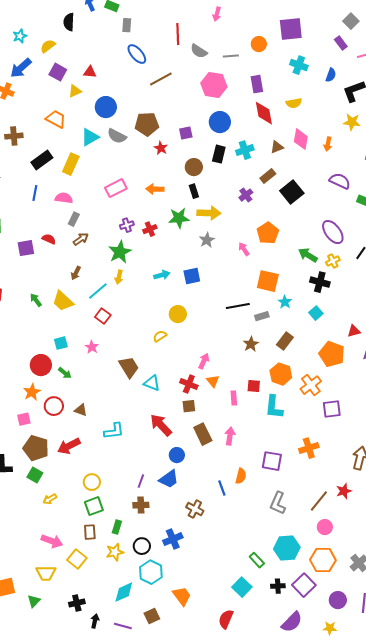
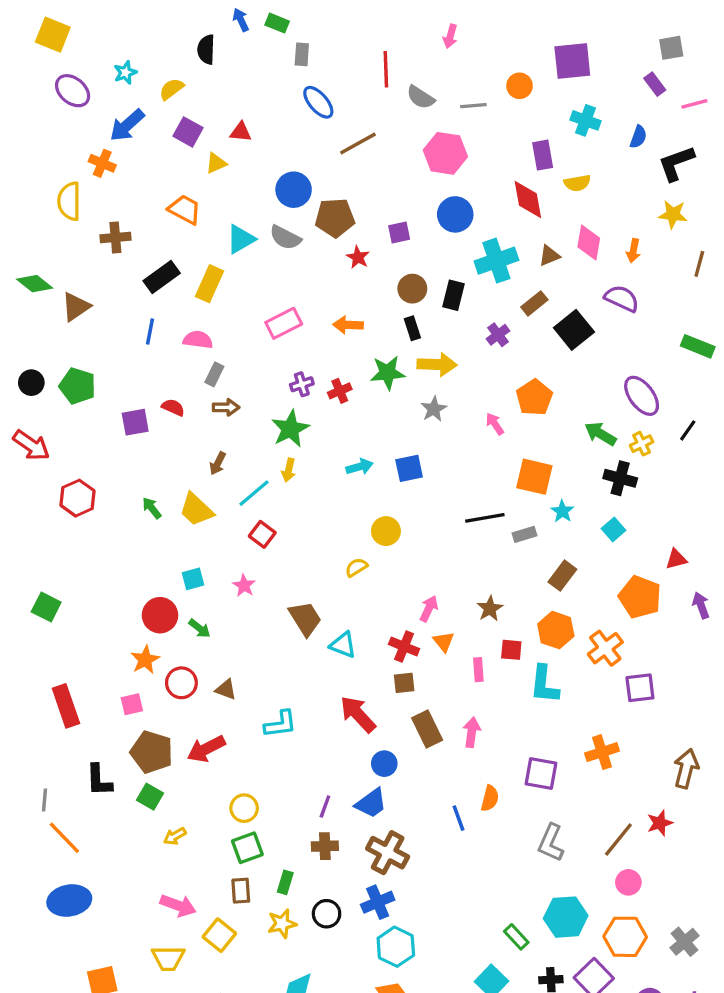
gray square: (351, 21) -> (671, 48), turned 35
purple rectangle: (257, 84) -> (543, 155), moved
blue circle: (106, 107) -> (294, 190), moved
cyan cross: (245, 150) -> (496, 261), size x1.4
black rectangle: (219, 154) -> (454, 295), moved
purple semicircle: (340, 181) -> (622, 299), moved
brown arrow: (81, 239) -> (226, 407), turned 35
brown star: (251, 344) -> (490, 609), moved
brown cross: (195, 509) -> (388, 853), moved, size x1.4
cyan hexagon: (151, 572) -> (396, 947), moved

